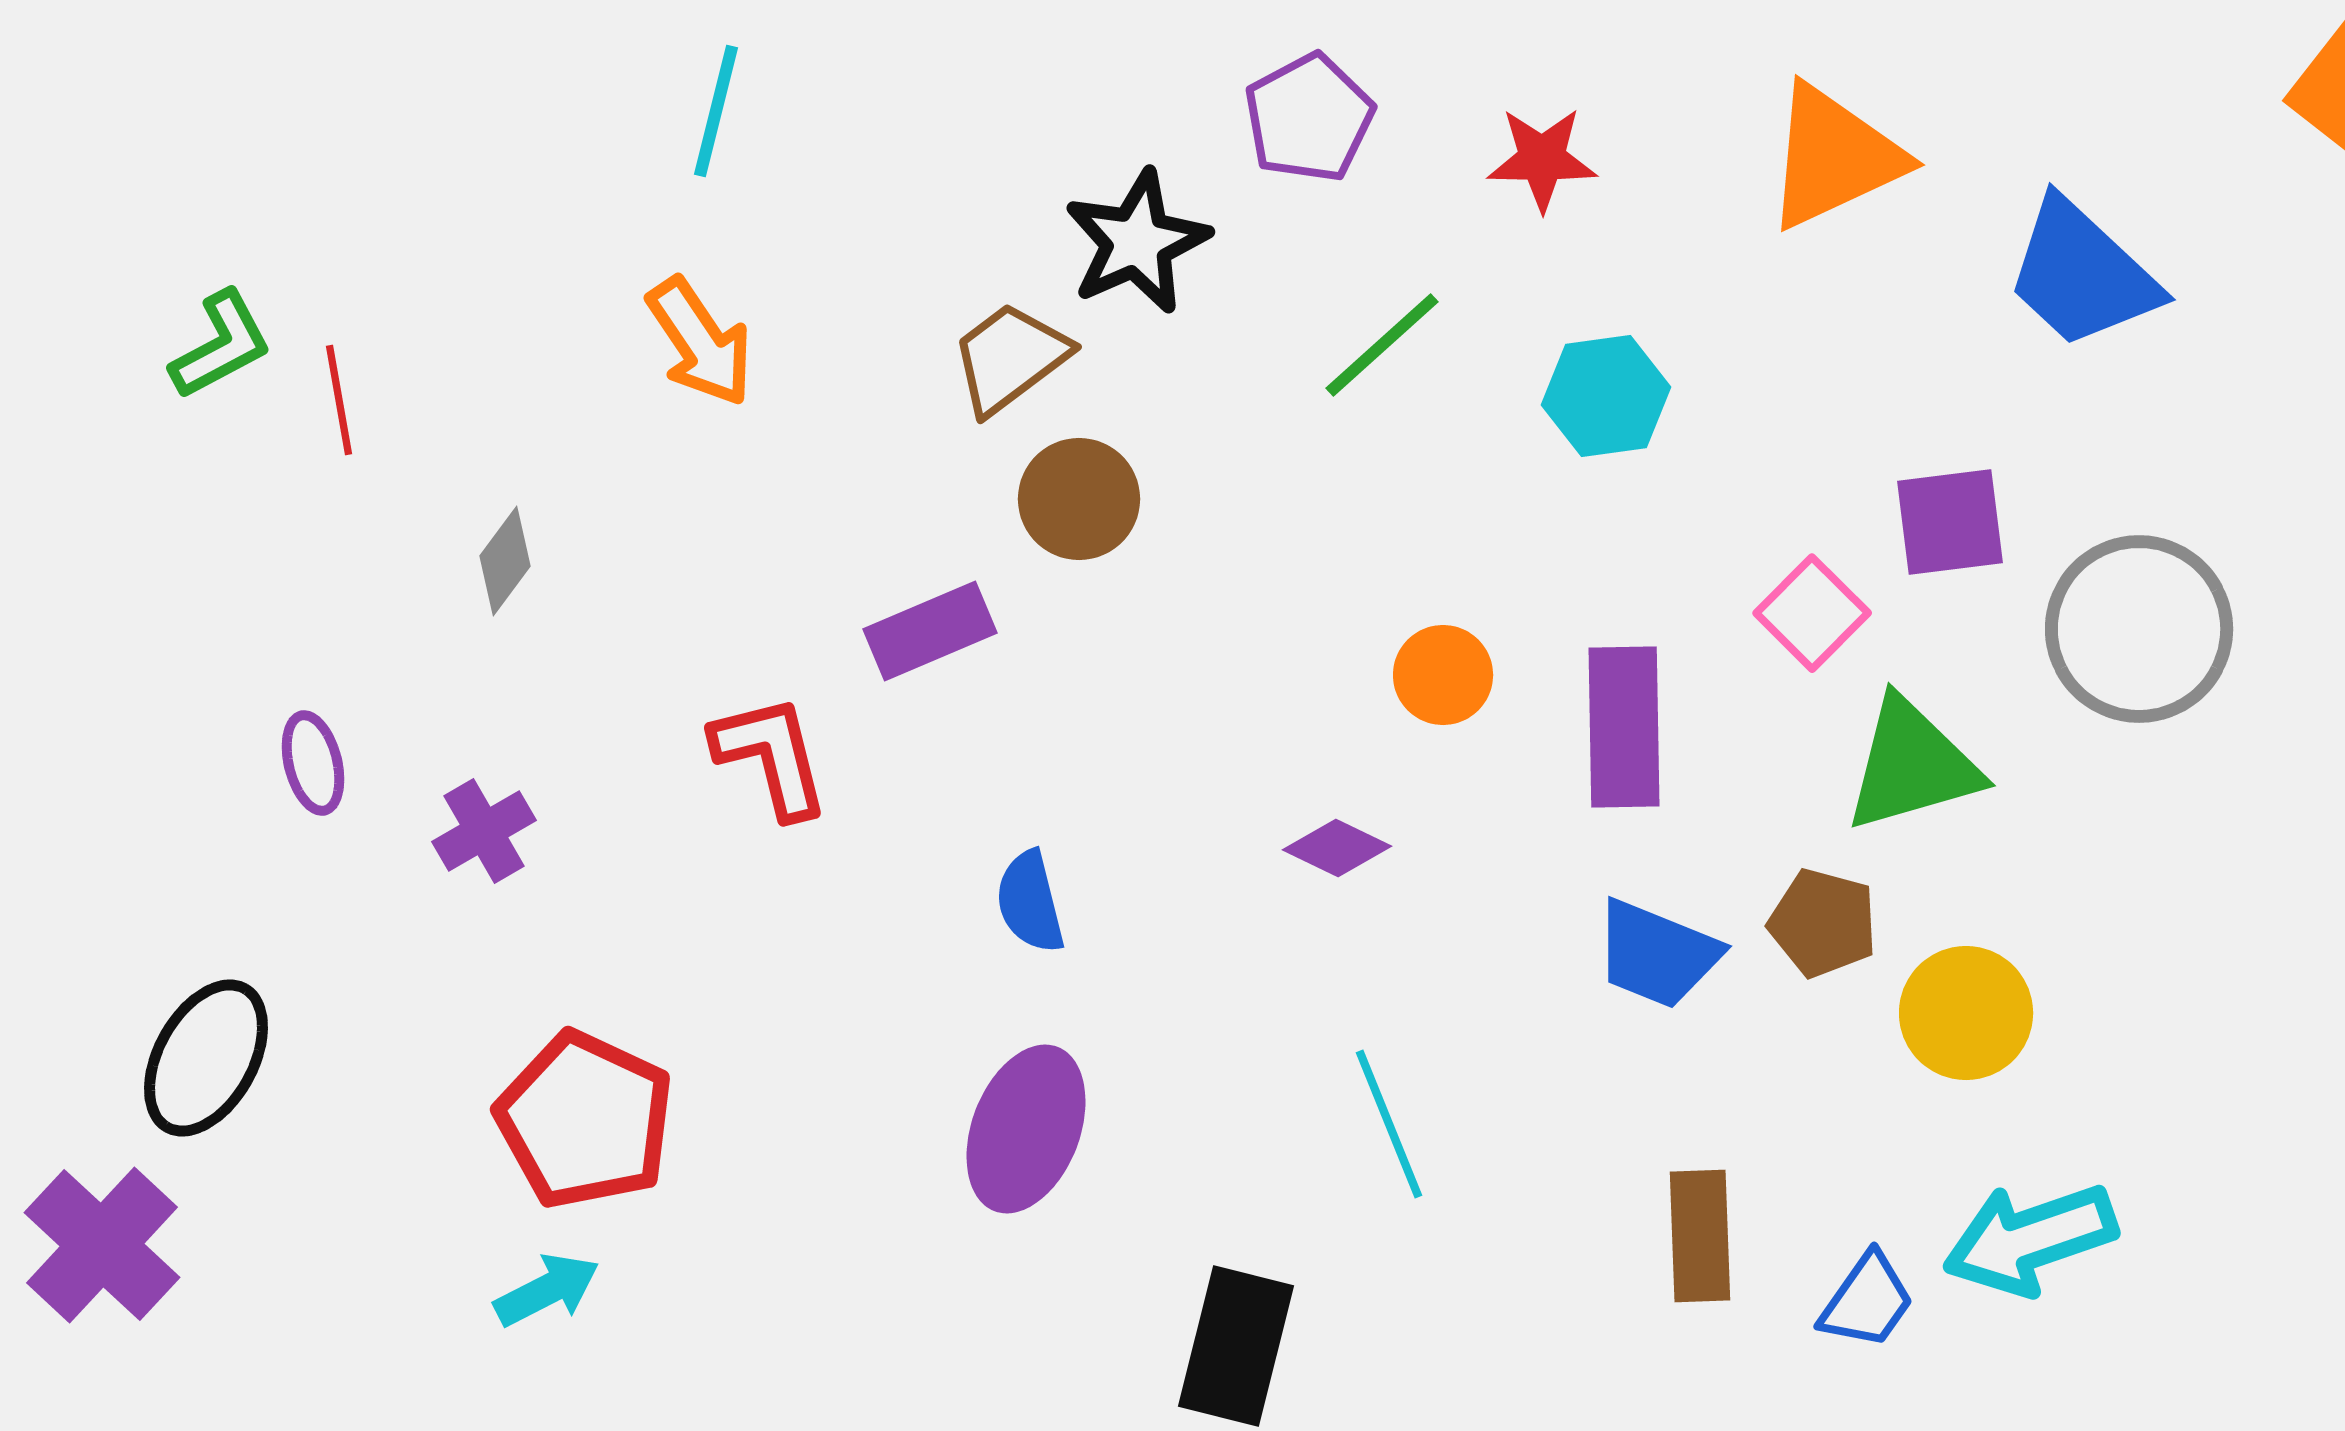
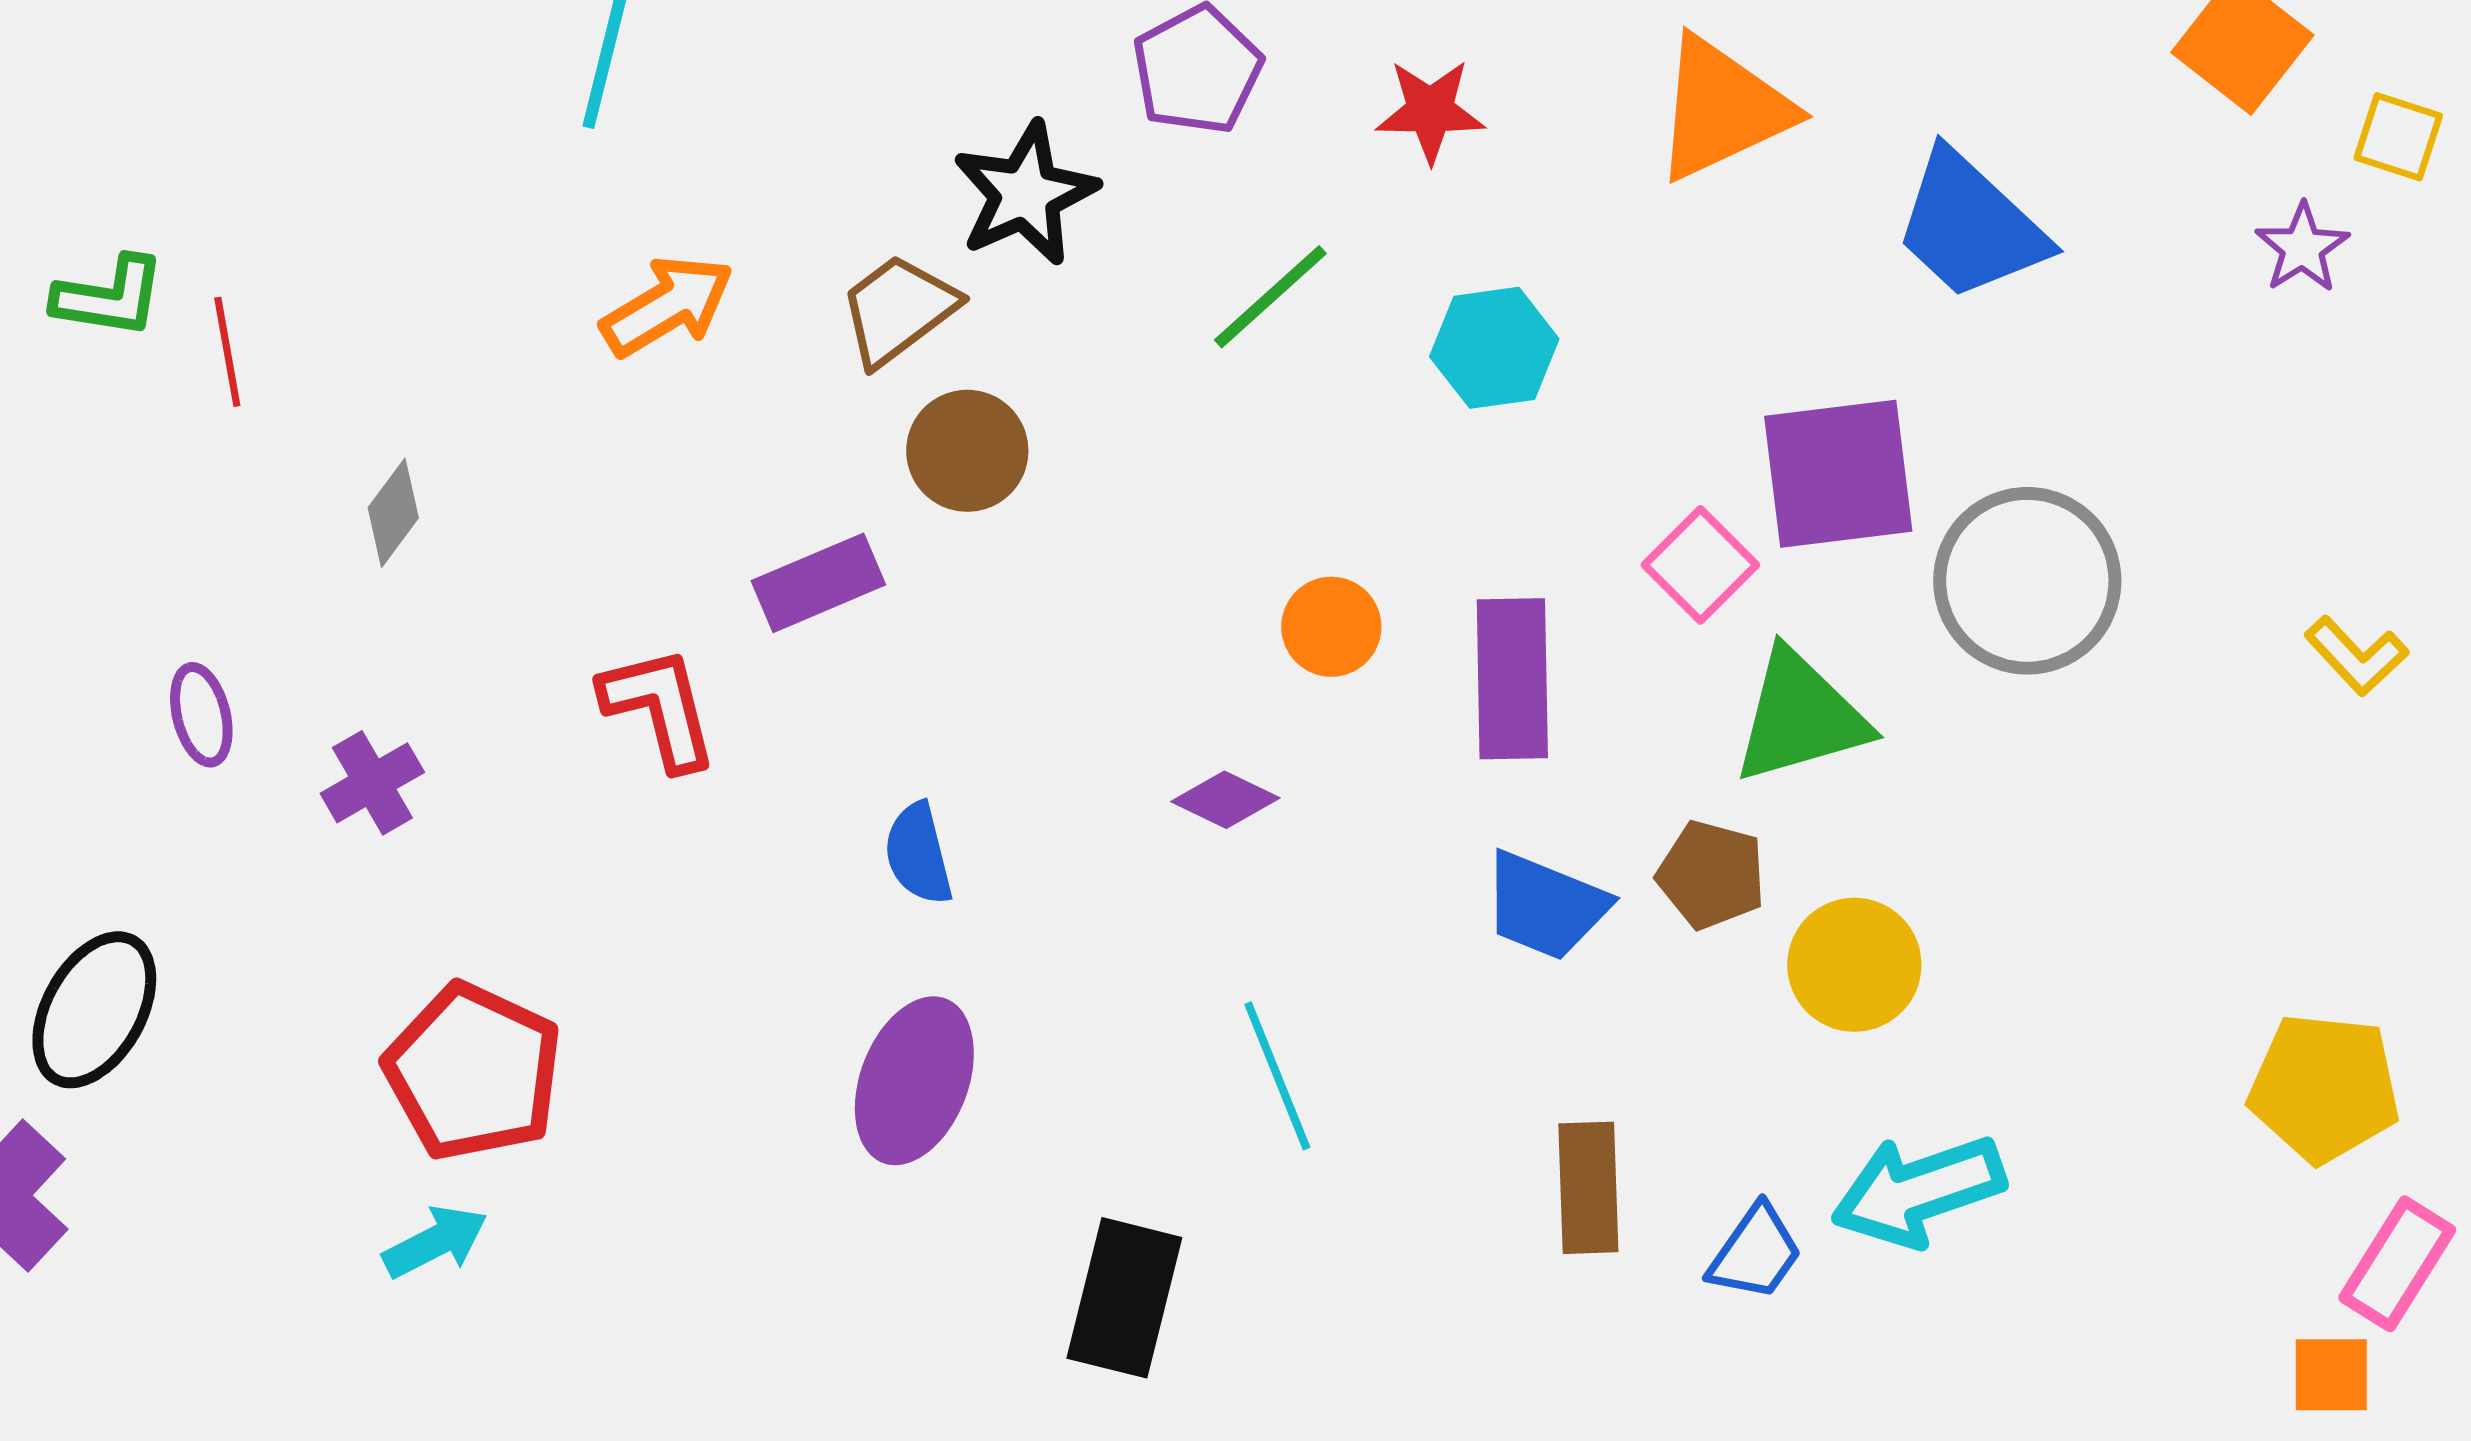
orange arrow: (700, 342) -> (667, 306), moved, turned -87
green L-shape: (221, 345) -> (109, 297), turned 37
purple square: (1950, 522) -> (1838, 474), size x1.4

